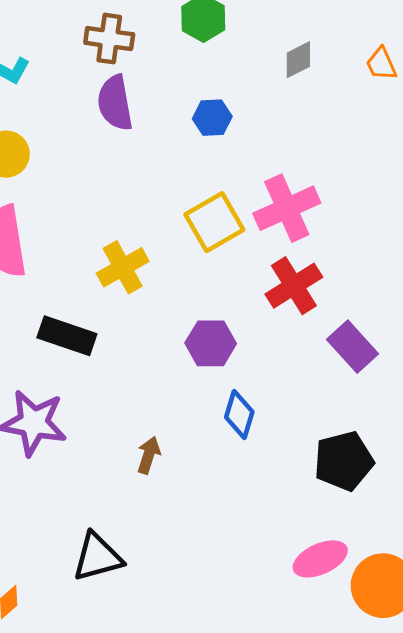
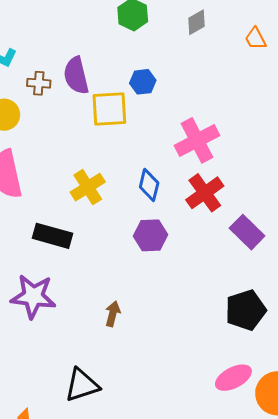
brown cross: (109, 39) -> (39, 83), moved, size x0.7
gray diamond: (298, 60) -> (197, 22), moved
yellow square: (214, 222) -> (109, 109), moved, turned 30
blue diamond: (239, 414) -> (149, 185), moved

